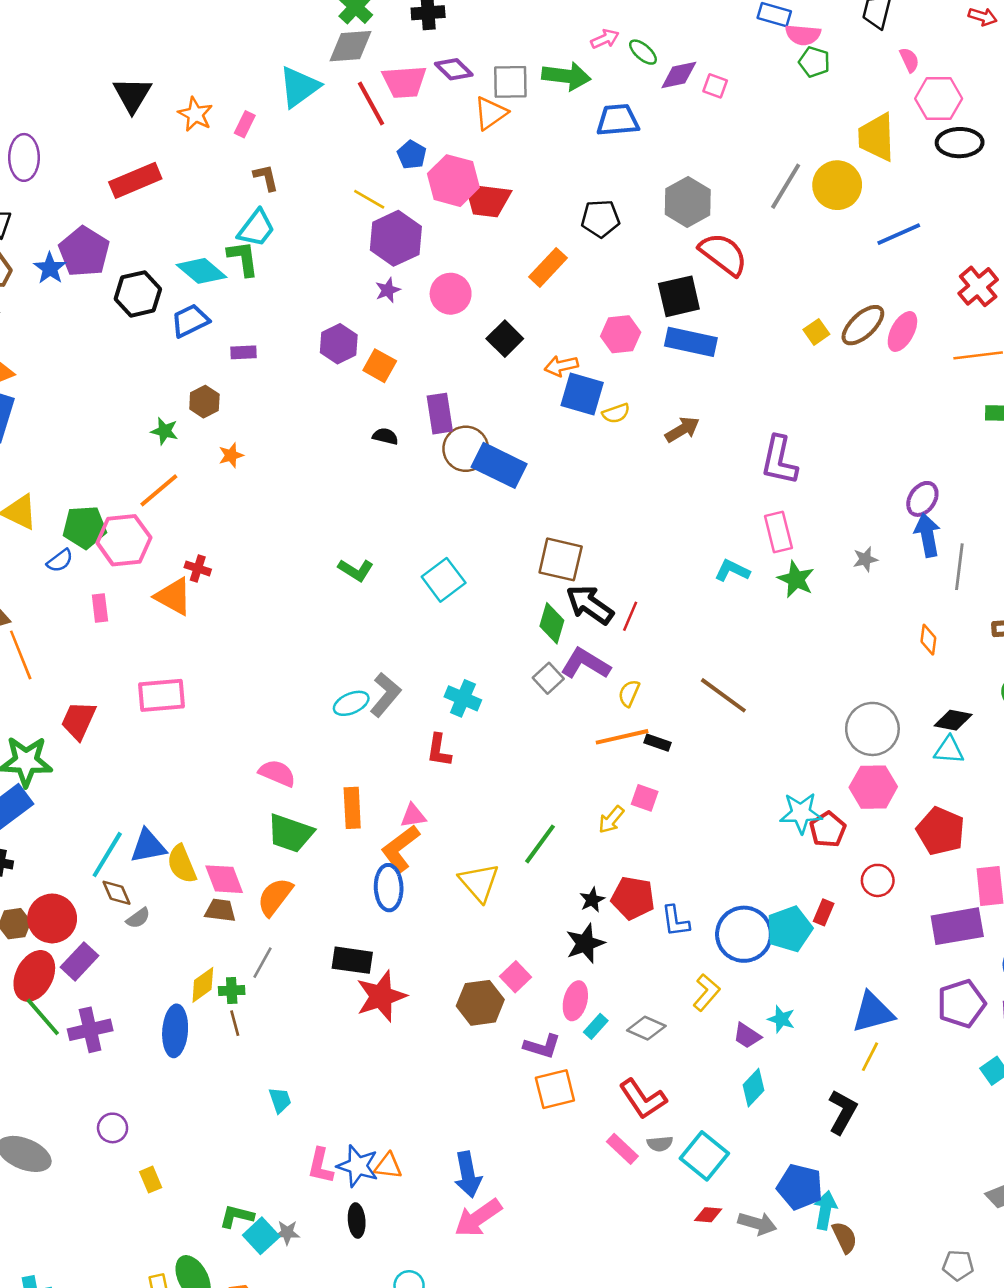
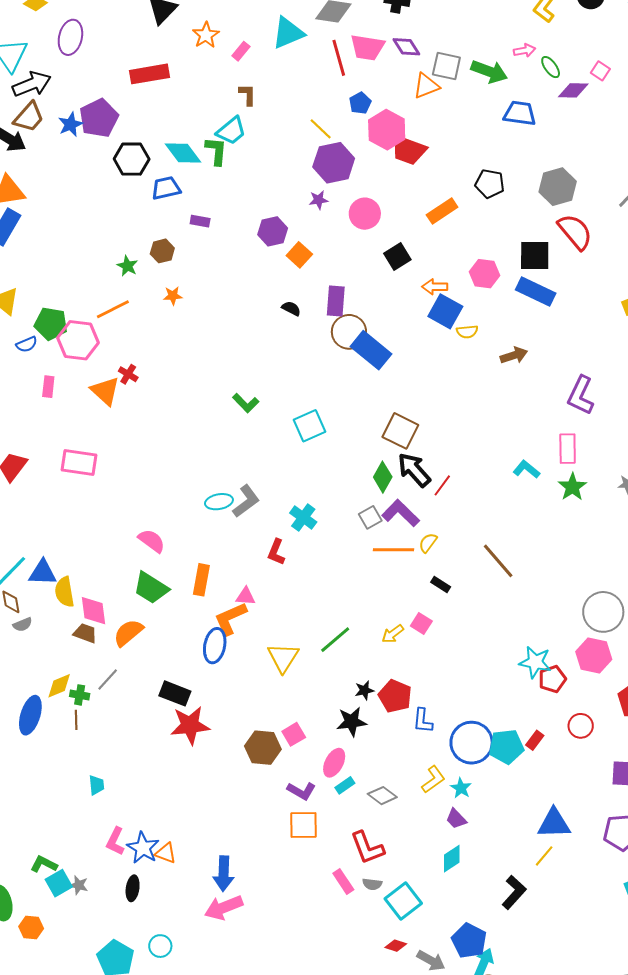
pink square: (715, 86) -> (600, 71), moved
orange line: (622, 737) -> (393, 550), moved
cyan star: (781, 1019) -> (461, 788), moved

